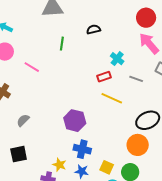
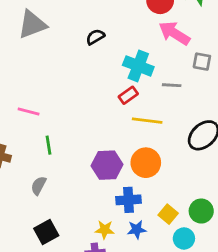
green line: (62, 44) -> (48, 145), moved
cyan cross: (117, 59) -> (138, 66), size x1.5
orange circle: (138, 145) -> (146, 163), moved
yellow square: (107, 167) -> (168, 214), turned 32

